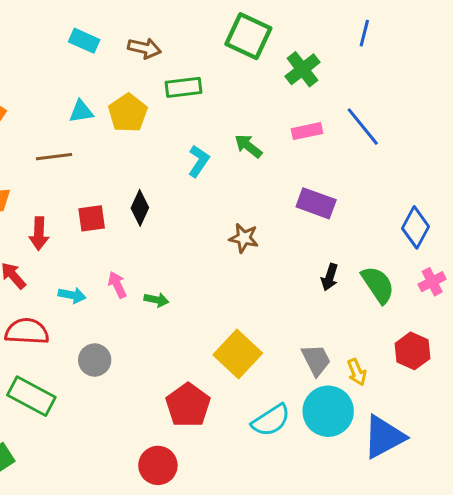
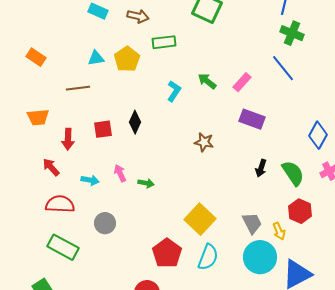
green cross: (303, 69) -> (292, 33), moved, turned -30
pink rectangle: (307, 131) -> (242, 82), moved, turned -36
red hexagon: (412, 351) -> (300, 211), moved
cyan semicircle: (271, 420) -> (208, 257), moved, turned -36

